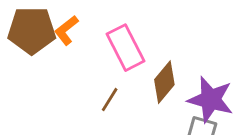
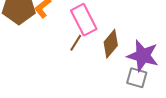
brown line: (110, 100) -> (76, 43), moved

